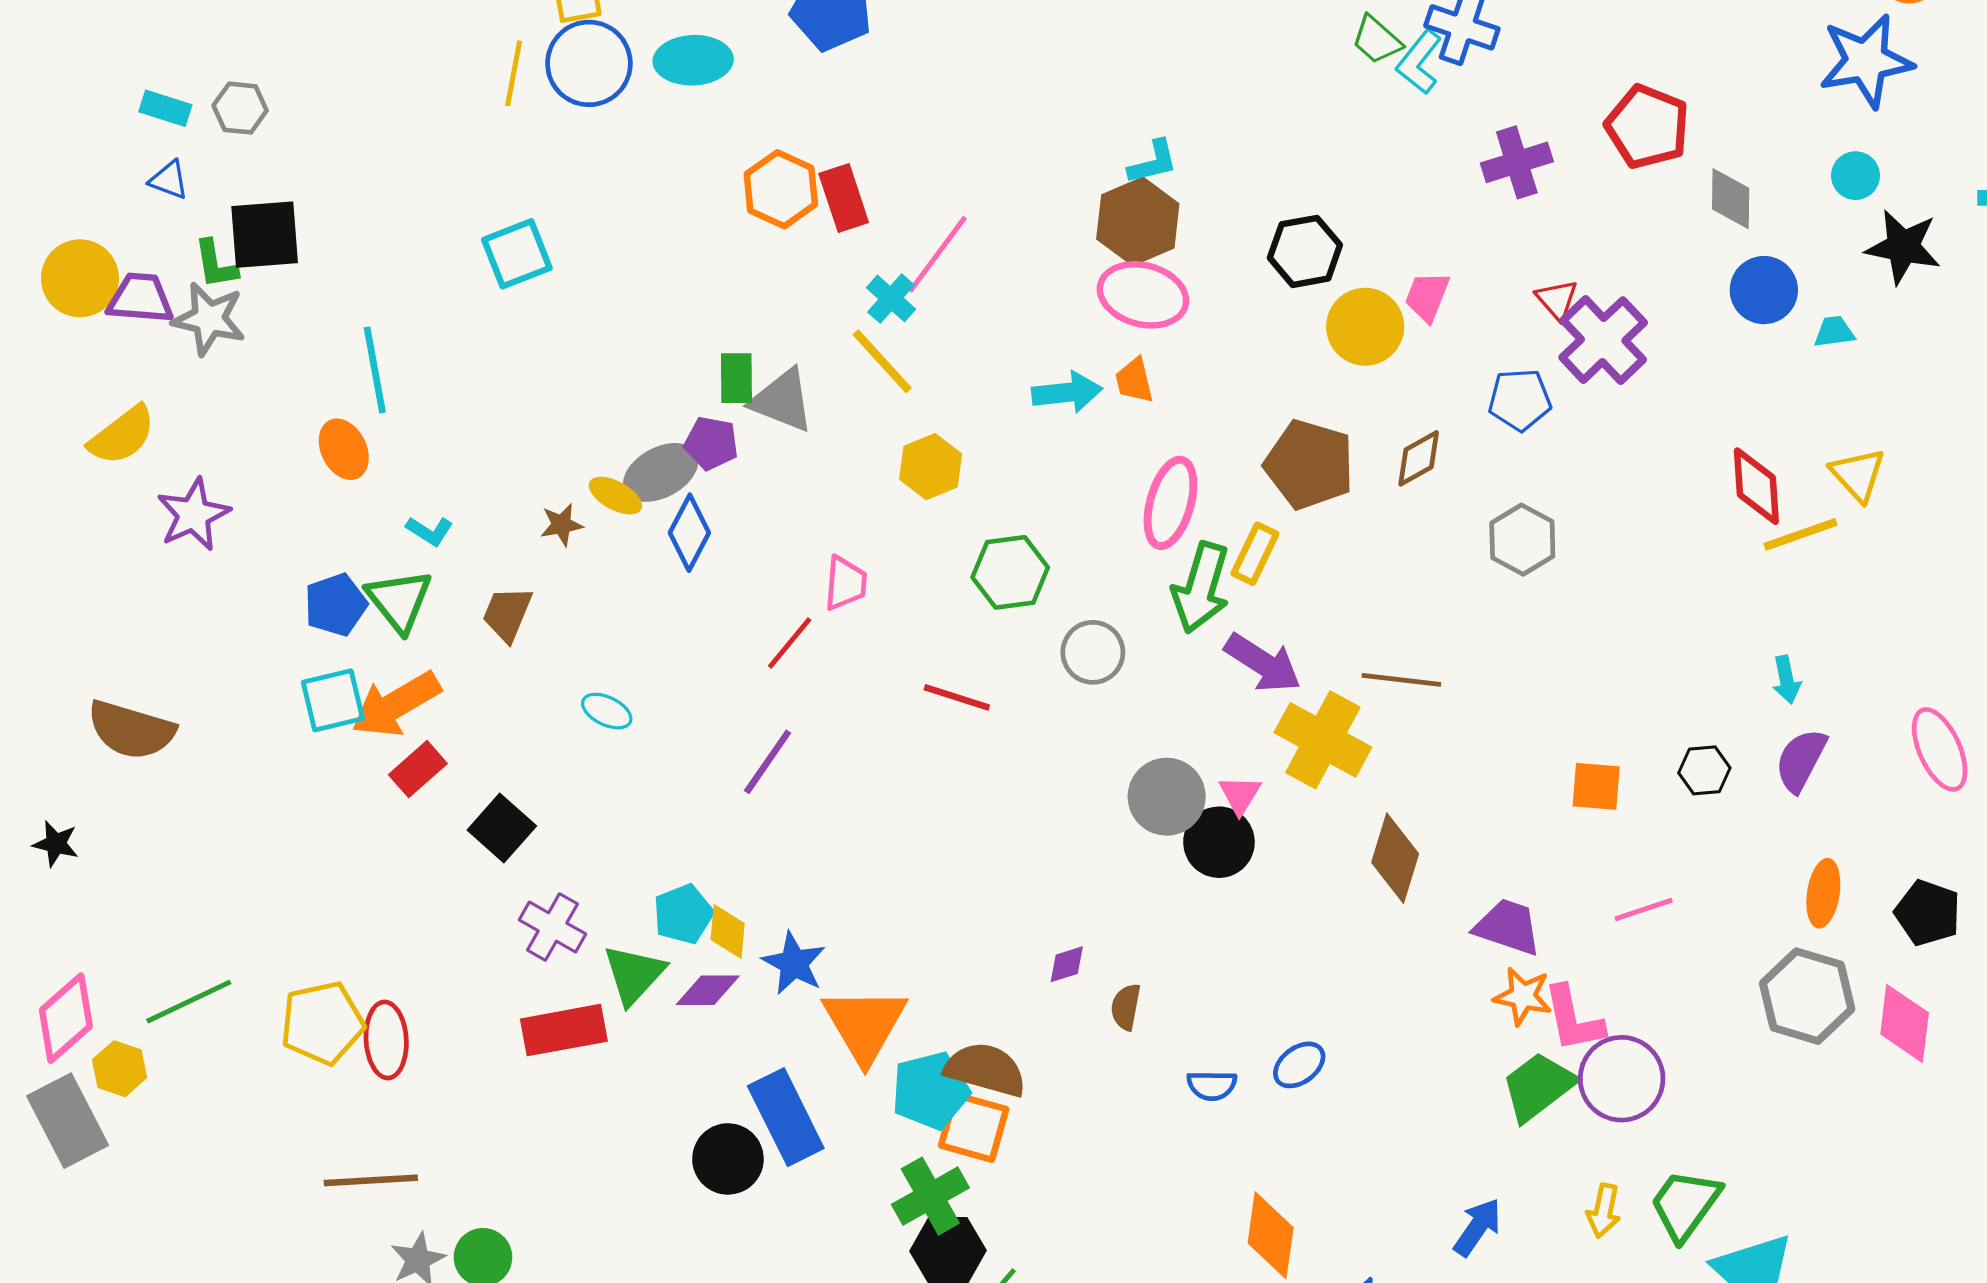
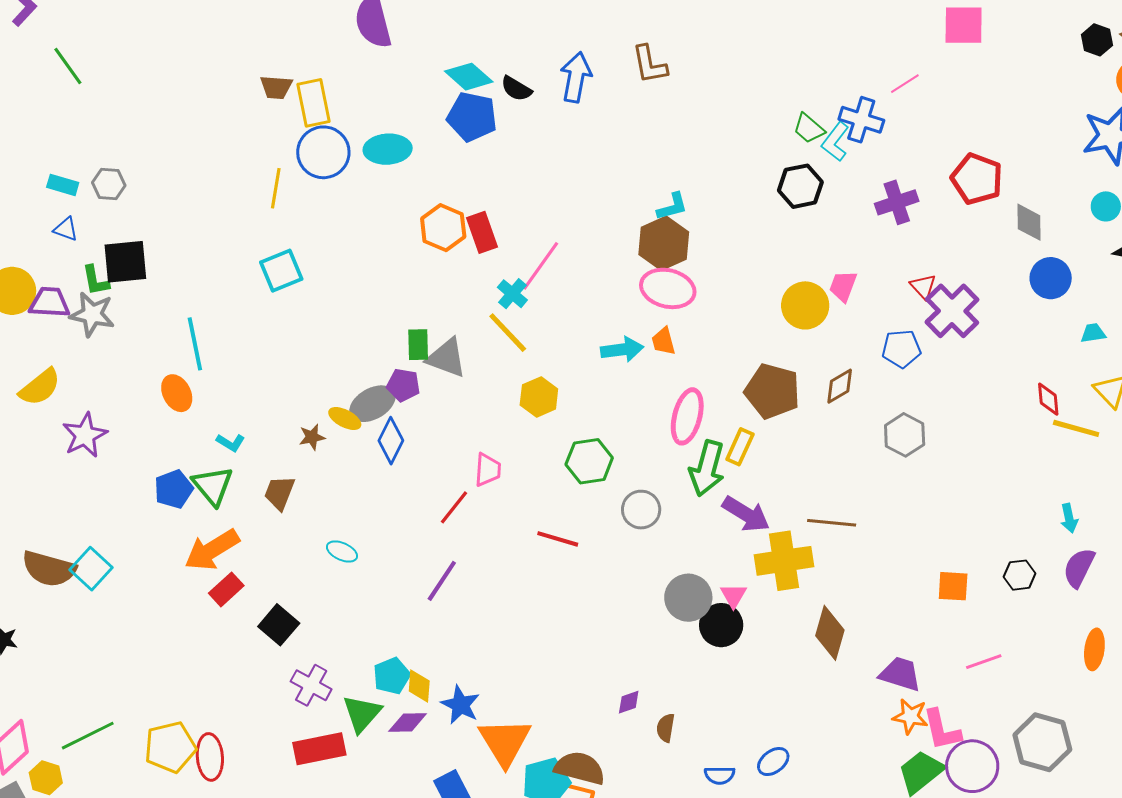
yellow line: (514, 73) -> (276, 188), moved
black hexagon: (1305, 251) -> (800, 186), moved
cyan trapezoid: (1834, 332) -> (1093, 333), moved
red diamond: (1756, 486) -> (1048, 399), size x0.7
yellow line: (1800, 534) -> (1076, 428), turned 36
cyan square: (333, 700) -> (91, 569), moved, turned -33
yellow cross: (1323, 740) -> (784, 561), turned -36
gray hexagon: (1807, 996) -> (1042, 742), moved

